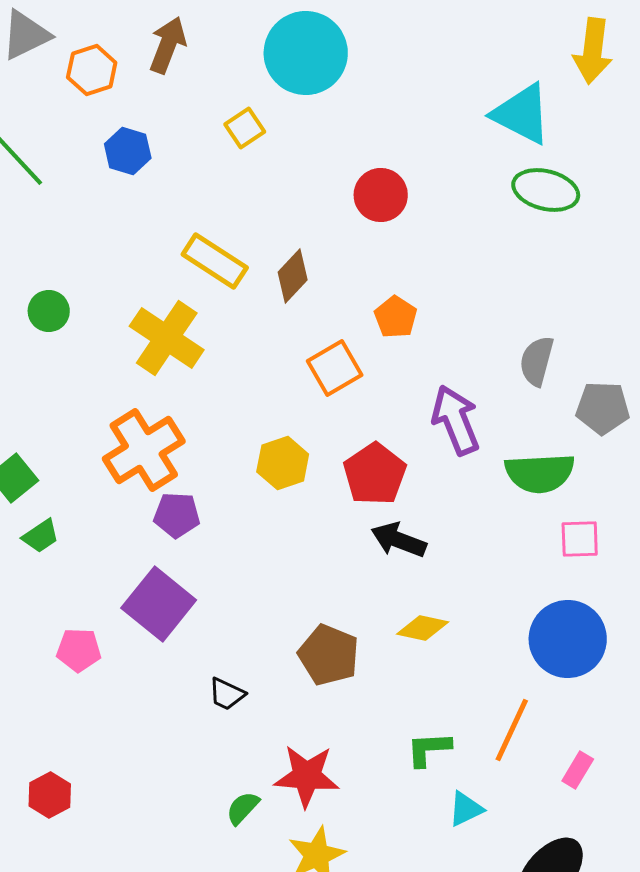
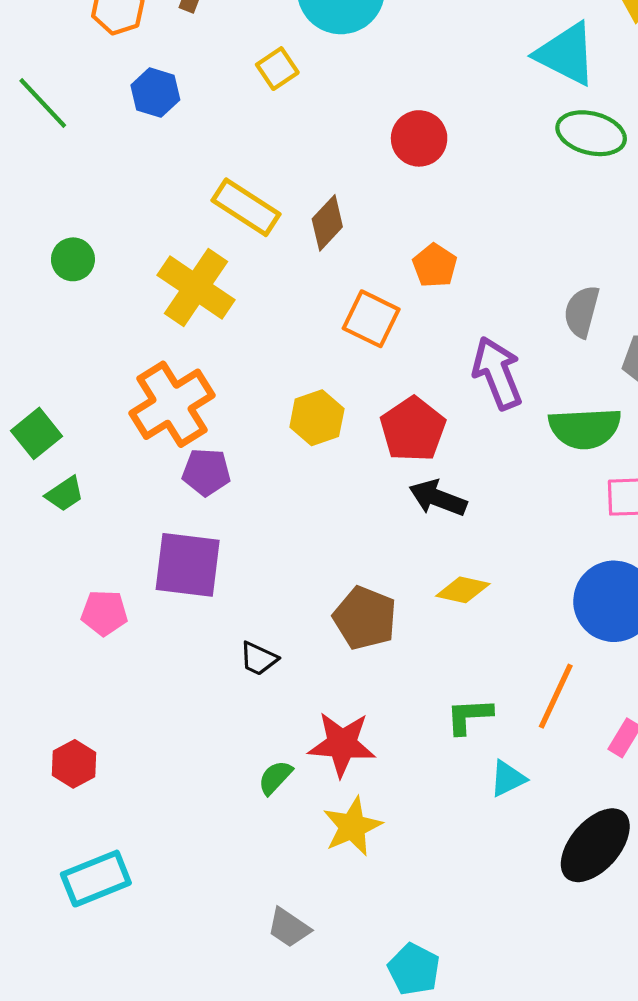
orange square: (335, 368) -> (371, 319), turned -34
purple square: (159, 604) -> (188, 565), turned -32

